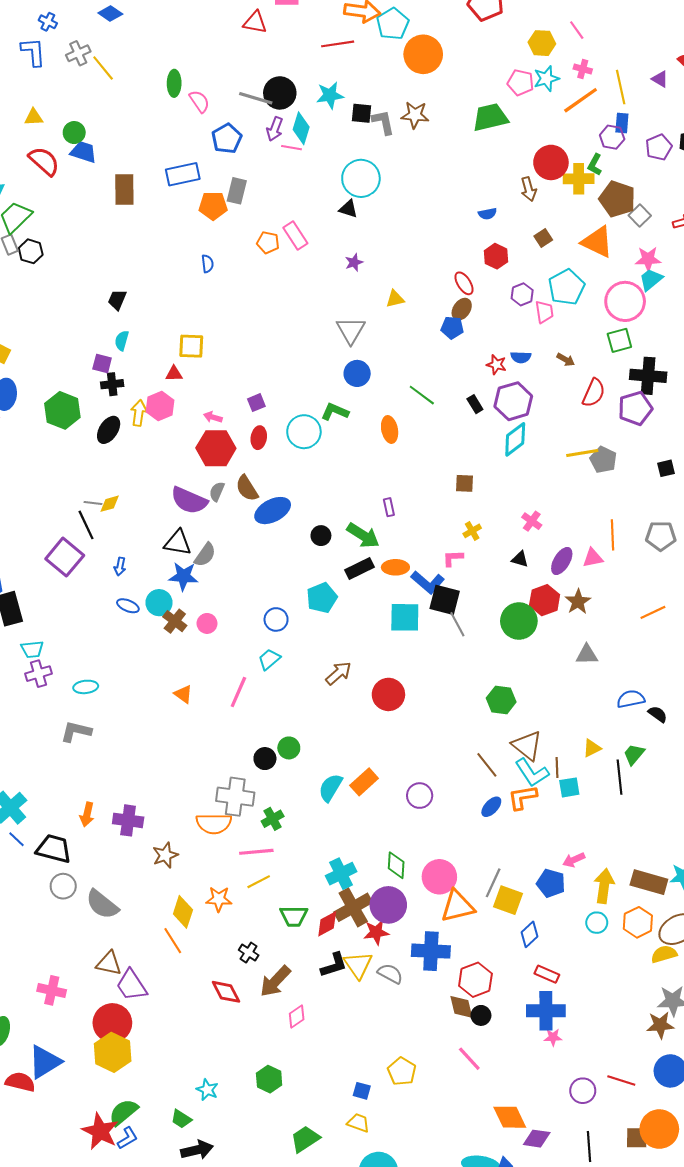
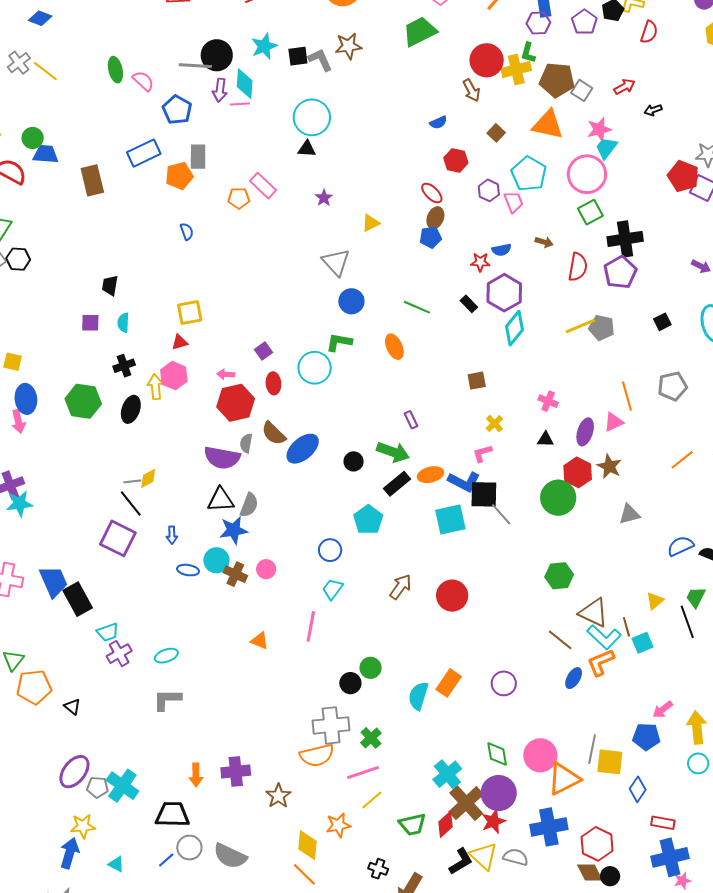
purple square: (102, 364) -> (90, 323), moved
blue line: (16, 839) -> (166, 860), moved, turned -72

